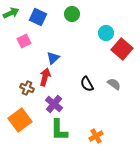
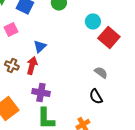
black semicircle: (87, 84) -> (96, 96), moved
brown cross: (27, 88) -> (12, 65), moved
purple cross: (54, 104) -> (41, 92), turned -30

